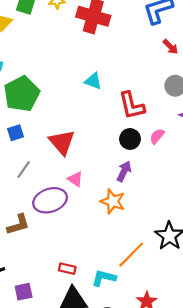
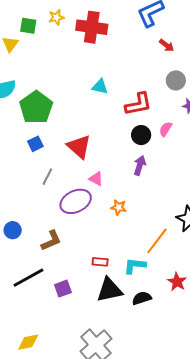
red L-shape: (132, 106) -> (138, 104), turned -80
orange star: (113, 201) -> (119, 207), moved, size x0.7
brown L-shape: (18, 225) -> (51, 241), moved

